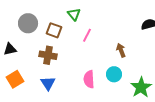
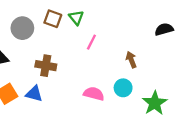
brown square: (54, 30) -> (53, 19), moved
pink semicircle: (89, 79) -> (94, 94), turned 108
blue triangle: (48, 83) -> (34, 94), moved, turned -42

